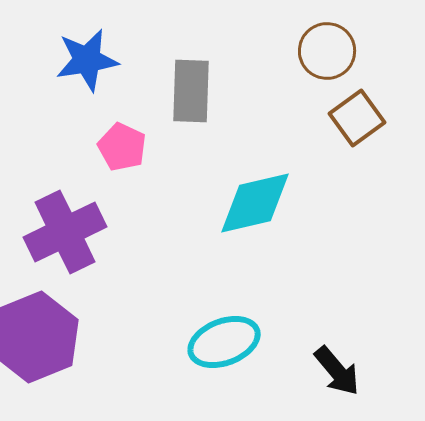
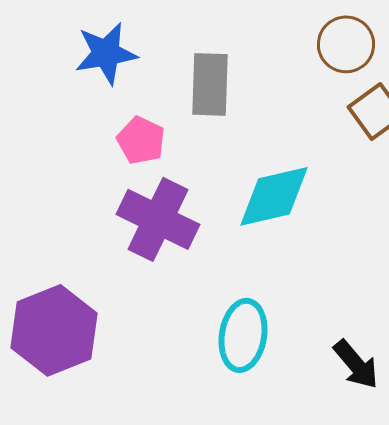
purple cross: (65, 232) -> (158, 219), moved, turned -38
cyan ellipse: (224, 342) -> (243, 335), turned -60

